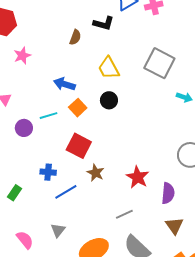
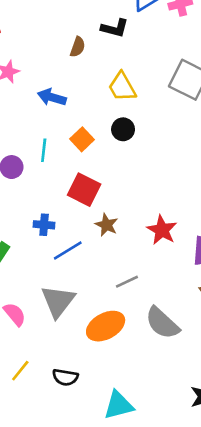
blue arrow: (64, 84) -> (52, 97), moved
cyan line: (48, 116) -> (44, 150), turned -66
gray line: (124, 214) -> (127, 282), moved
gray triangle: (58, 230) -> (58, 301), size x1.8

